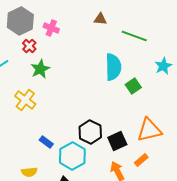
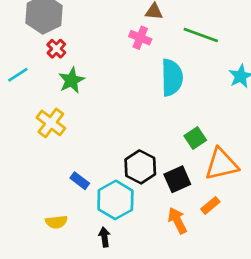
pink cross: (51, 28) -> (140, 38), moved
green square: (133, 86) -> (195, 138), moved

